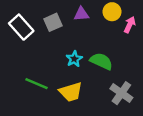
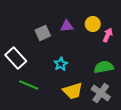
white rectangle: (21, 27) -> (16, 58), moved
green semicircle: (101, 61) -> (104, 67), moved, turned -36
yellow trapezoid: (71, 92) -> (73, 91), moved

